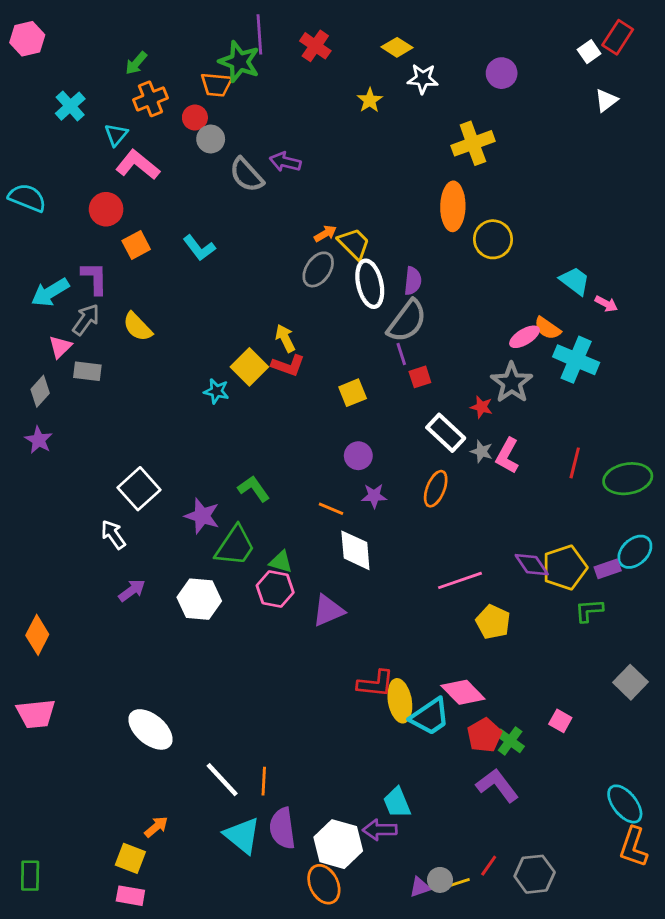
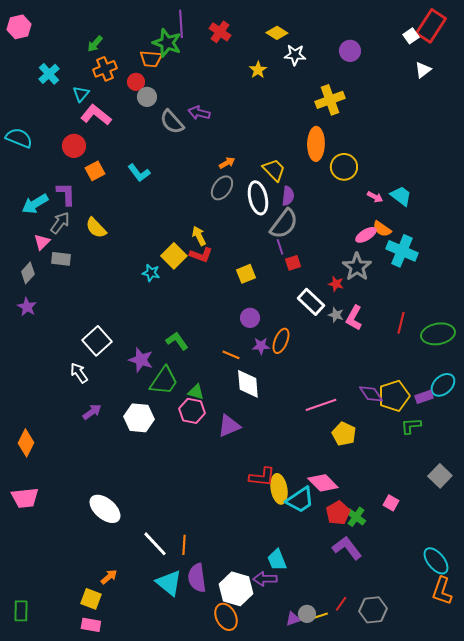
red rectangle: (618, 37) -> (431, 26), size x1.4
yellow trapezoid: (354, 244) -> (274, 170), moved
pink arrow: (606, 304) -> (375, 197), moved
orange ellipse: (436, 489) -> (281, 341), moved

